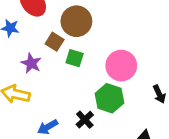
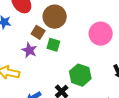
purple star: (31, 63) -> (29, 50), moved
pink circle: (121, 66) -> (101, 34), moved

